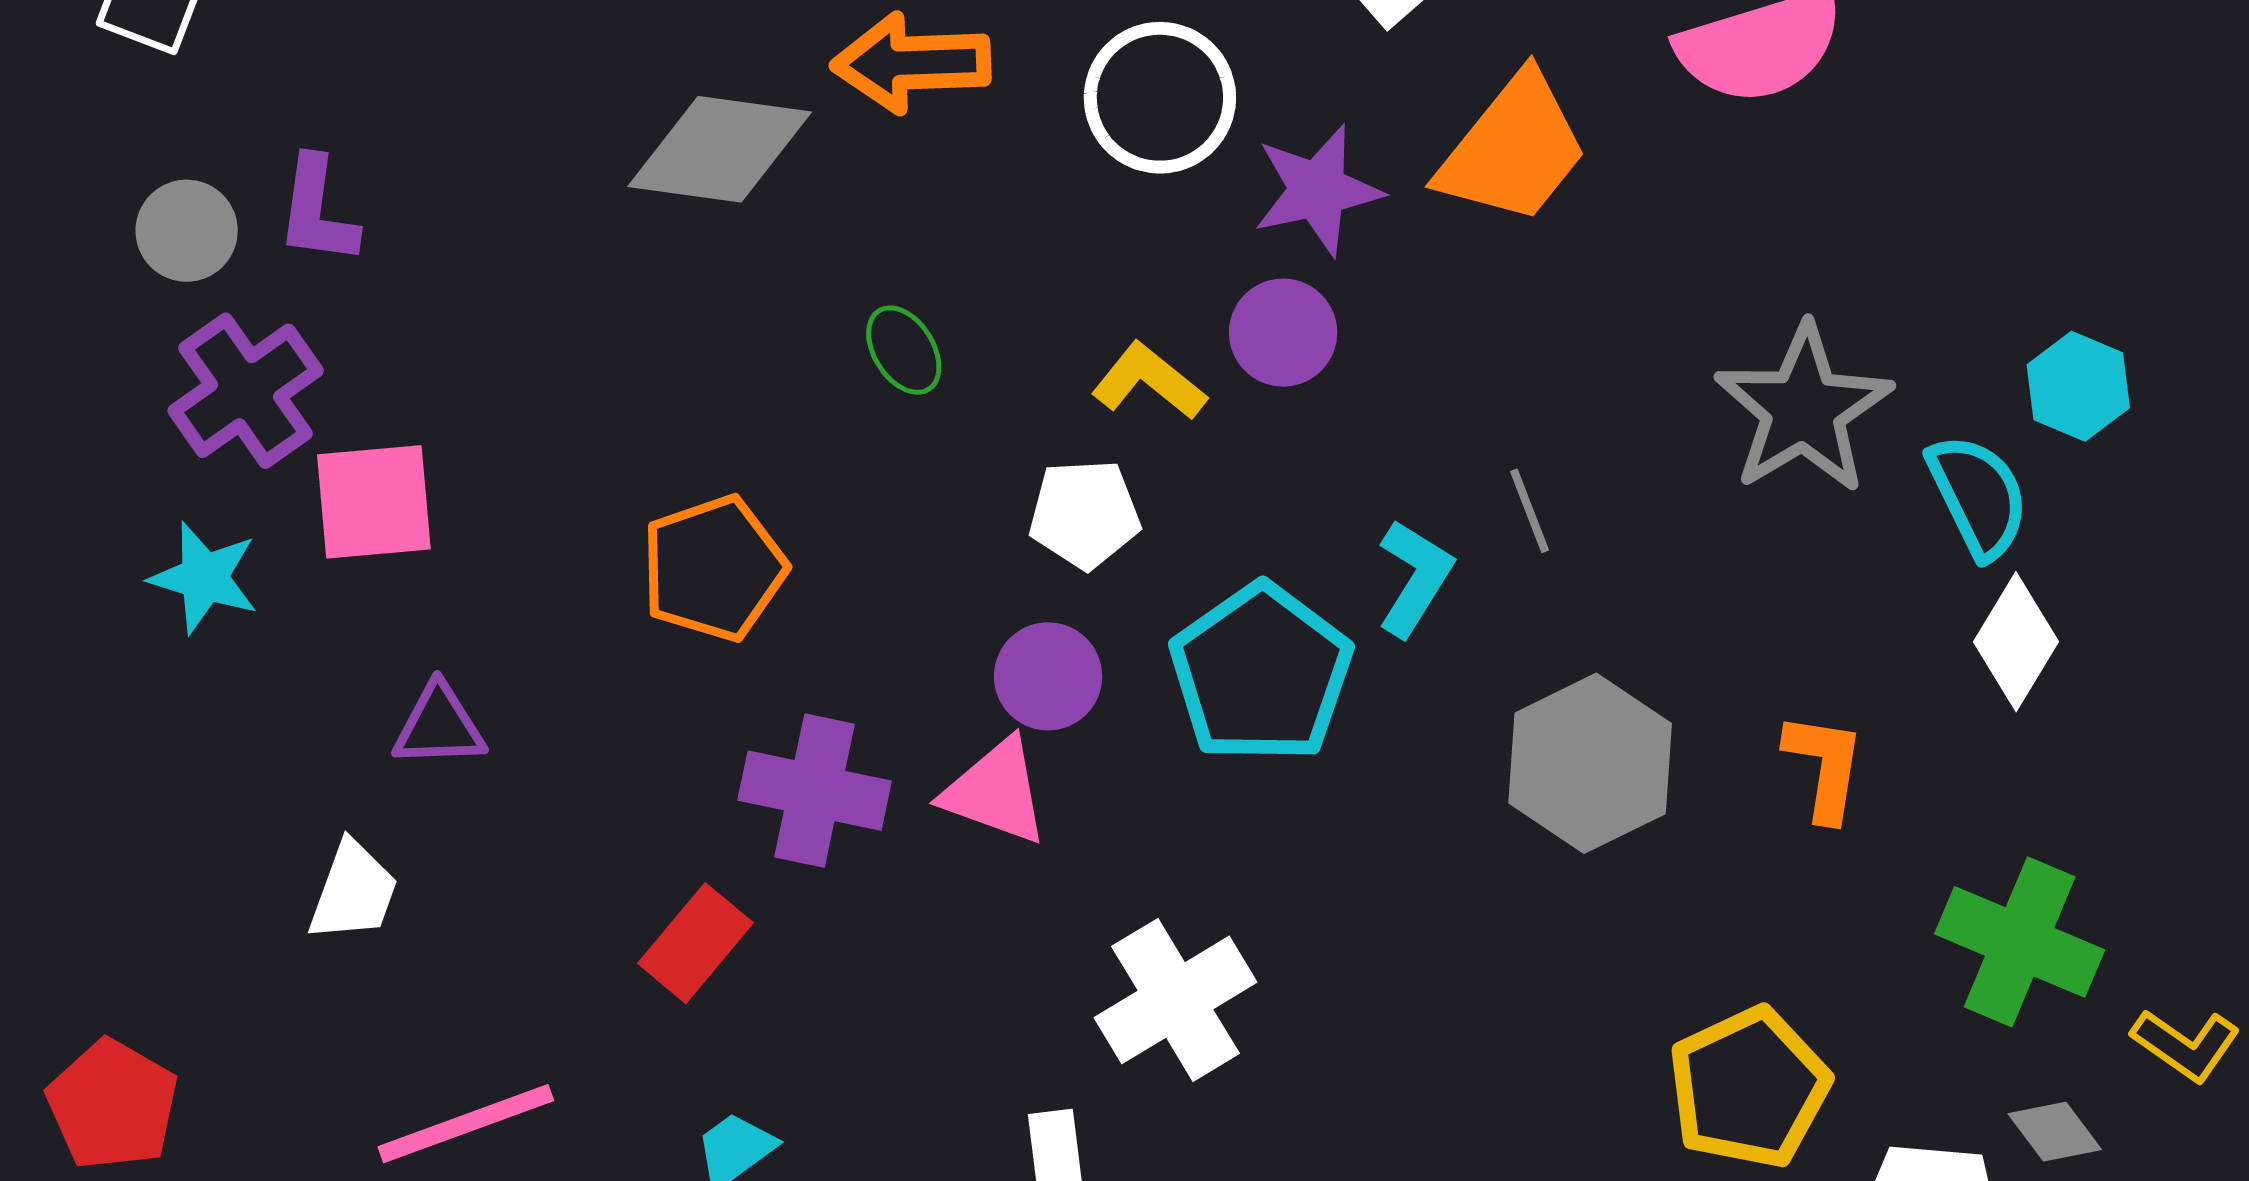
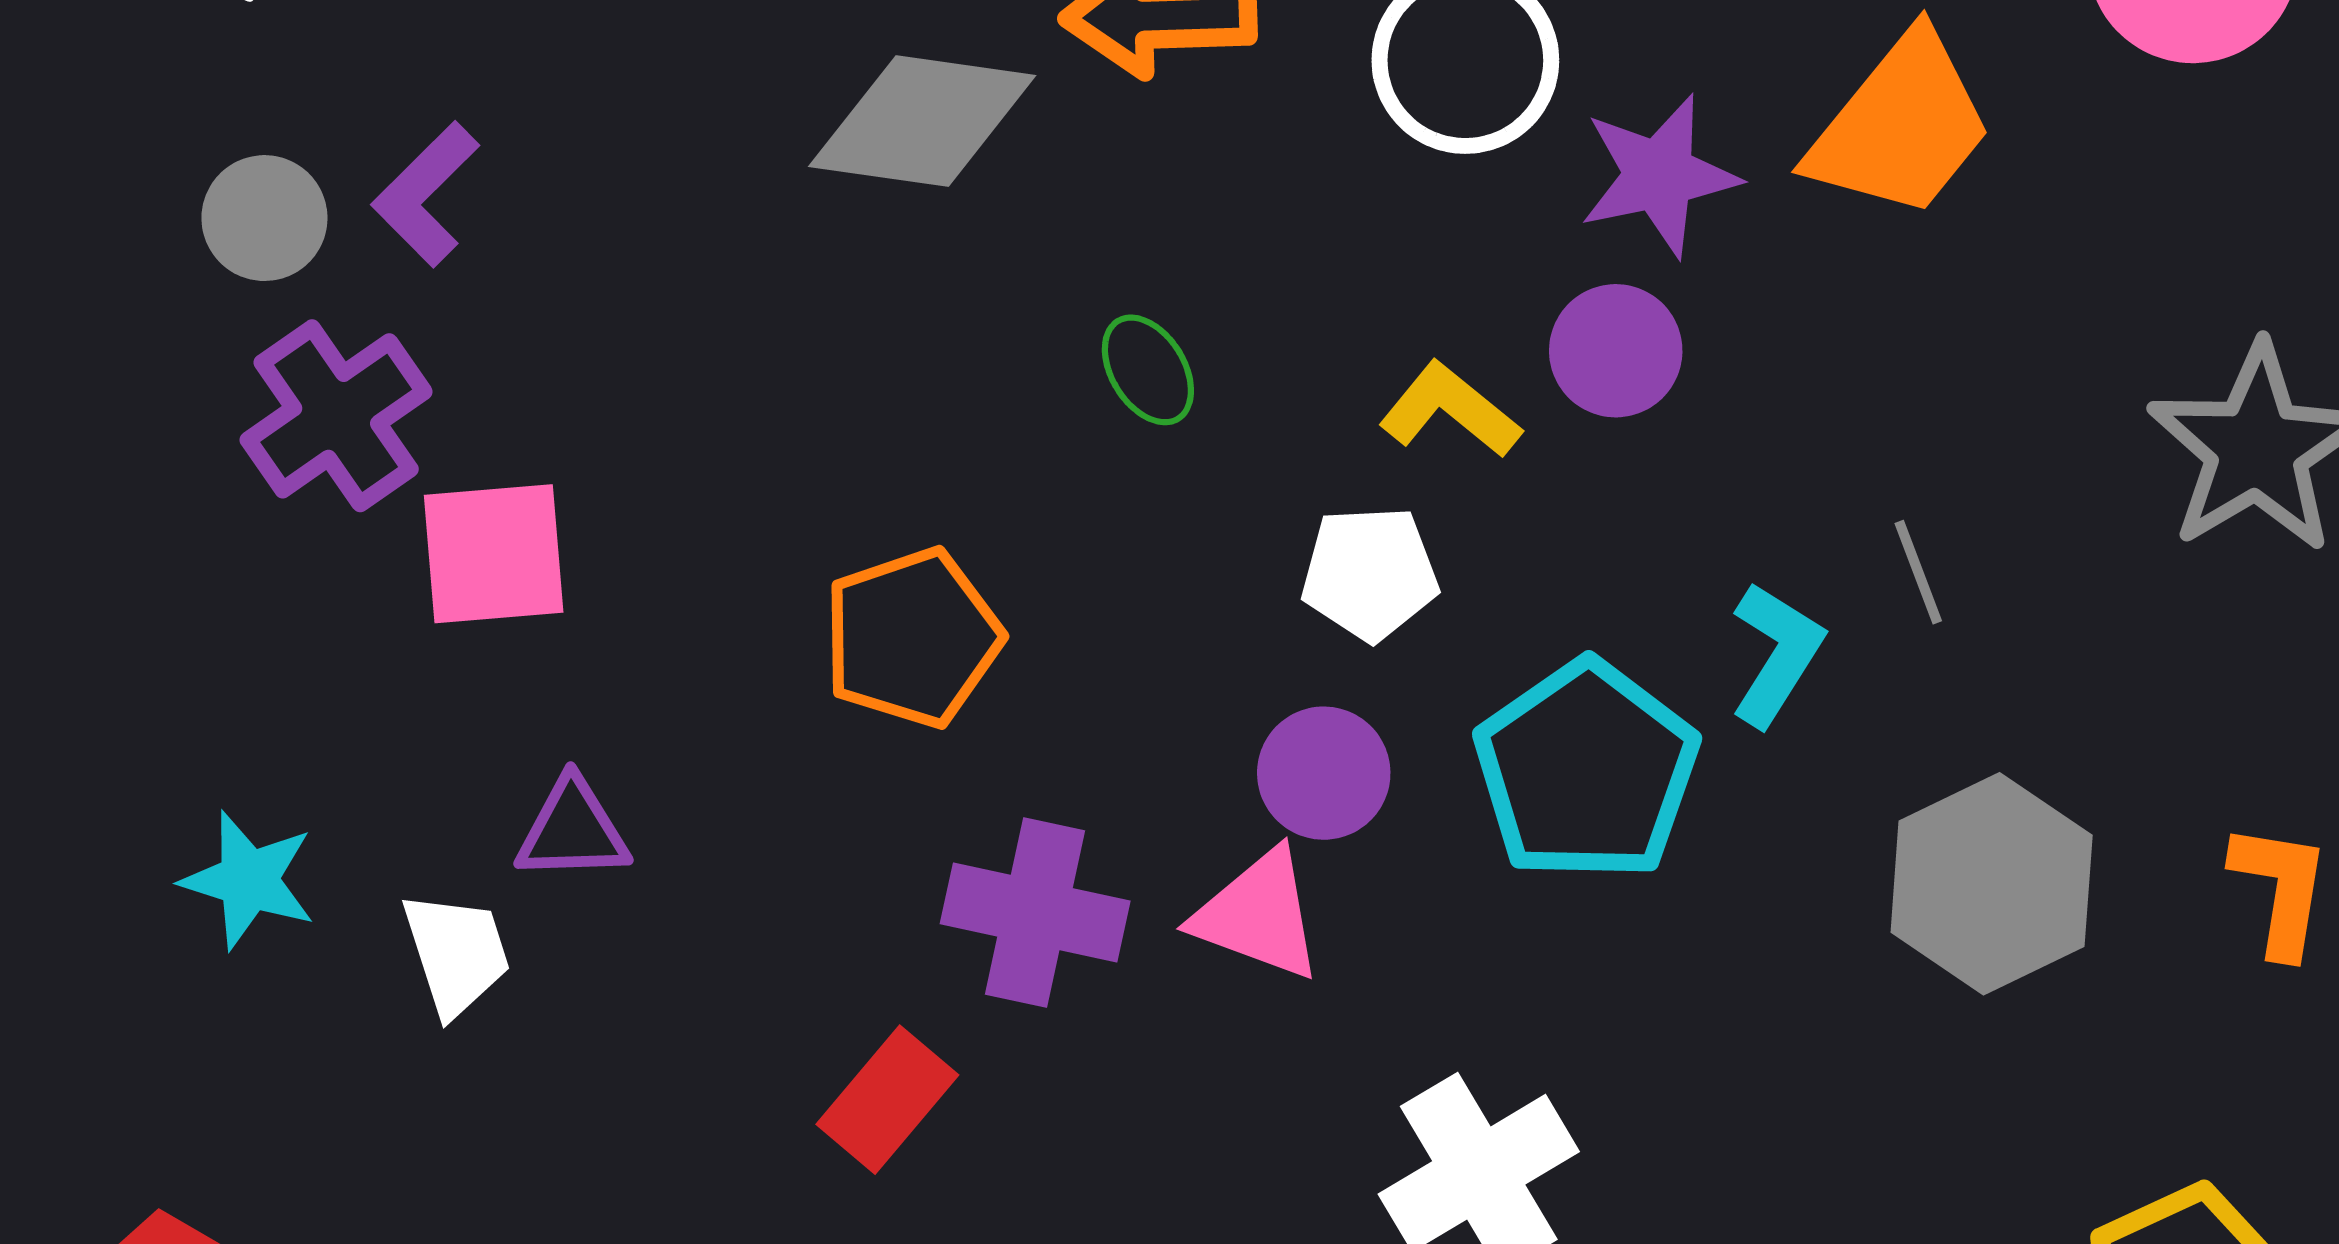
purple L-shape: (317, 211) -> (426, 194), turned 37
cyan star: (204, 578) -> (248, 880), moved
white trapezoid: (353, 891) -> (456, 954), moved, turned -38

